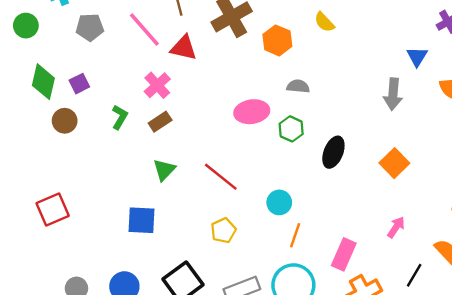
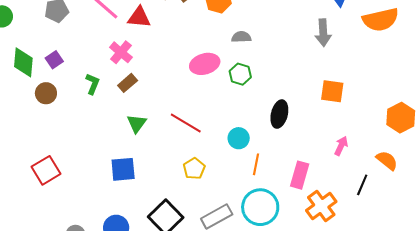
black ellipse: (333, 152) -> (279, 114), moved
orange square: (394, 163) -> (332, 91), turned -30

